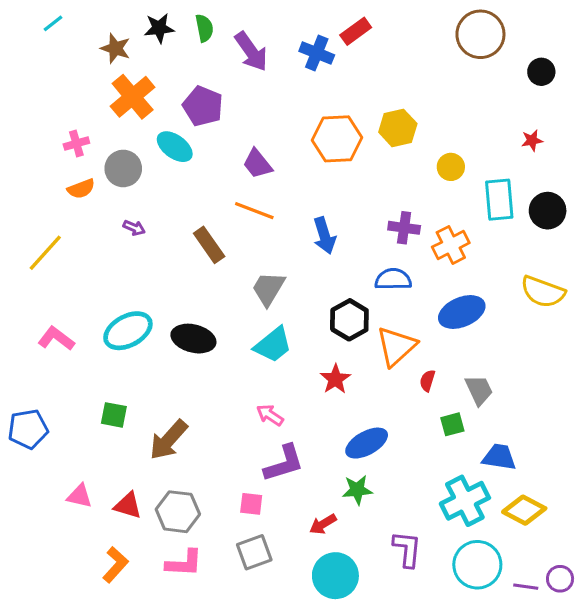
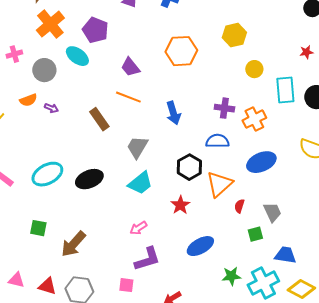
yellow hexagon: (398, 128) -> (234, 35), moved
orange semicircle: (81, 189) -> (28, 100), moved
black ellipse: (193, 339) -> (89, 179), turned -36
pink arrow: (270, 415) -> (138, 228), turned -66
green star: (357, 490) -> (231, 276), moved

